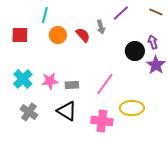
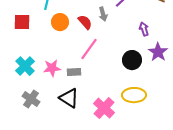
purple arrow: (153, 42) -> (144, 29), moved
black circle: (135, 51) -> (132, 60), moved
pink line: (105, 84) -> (89, 49), moved
pink cross: (102, 121) -> (104, 108), turned 35

